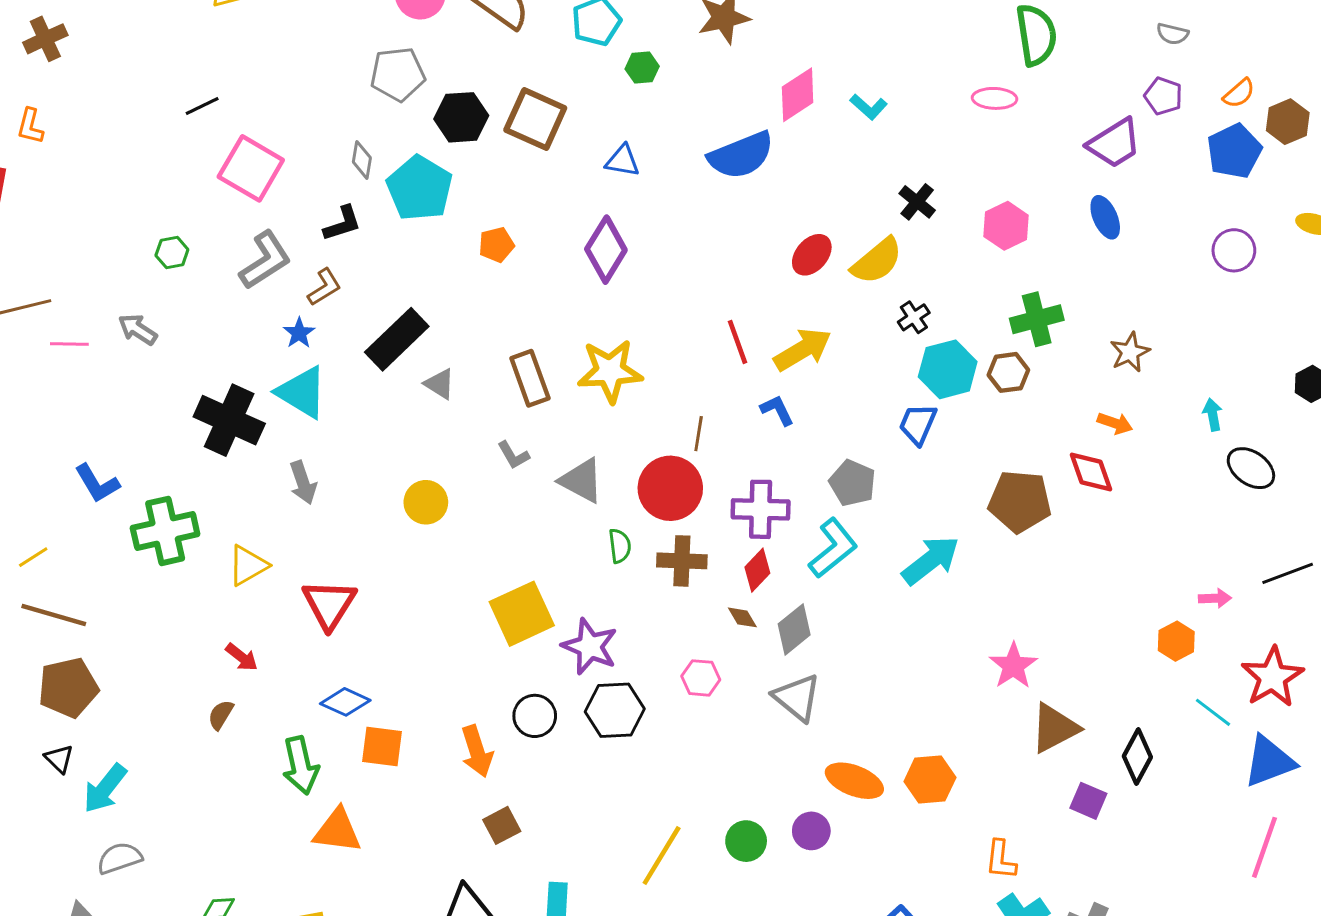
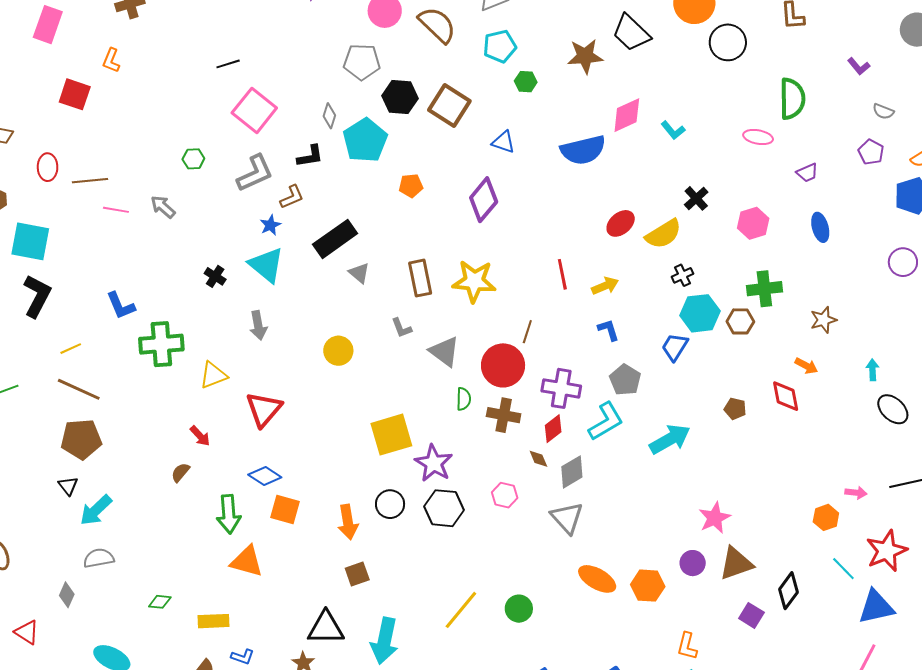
purple trapezoid: (1114, 143) -> (807, 173), moved, size x0.6
yellow arrow: (803, 350) -> (605, 286), size x0.7
blue L-shape: (777, 410) -> (609, 330), moved
black cross: (229, 420) -> (215, 276), size x0.5
brown pentagon: (1020, 501) -> (735, 409), size x0.5
purple circle: (811, 831) -> (693, 563), moved

